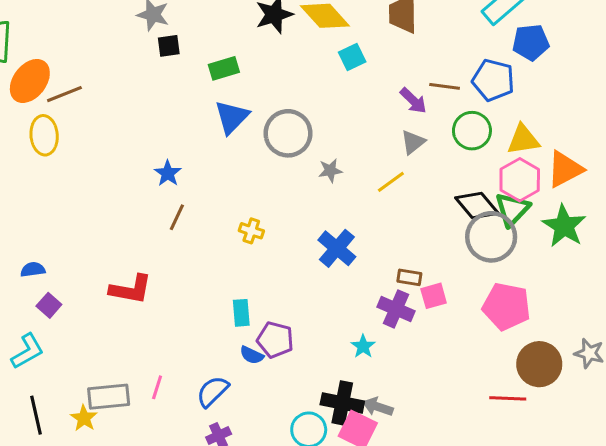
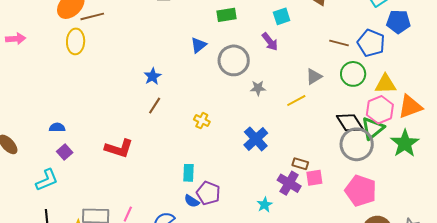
green rectangle: (224, 68) -> (227, 15), moved
purple arrow: (413, 101) -> (270, 42), moved
blue triangle: (232, 117) -> (199, 45), size x0.7

